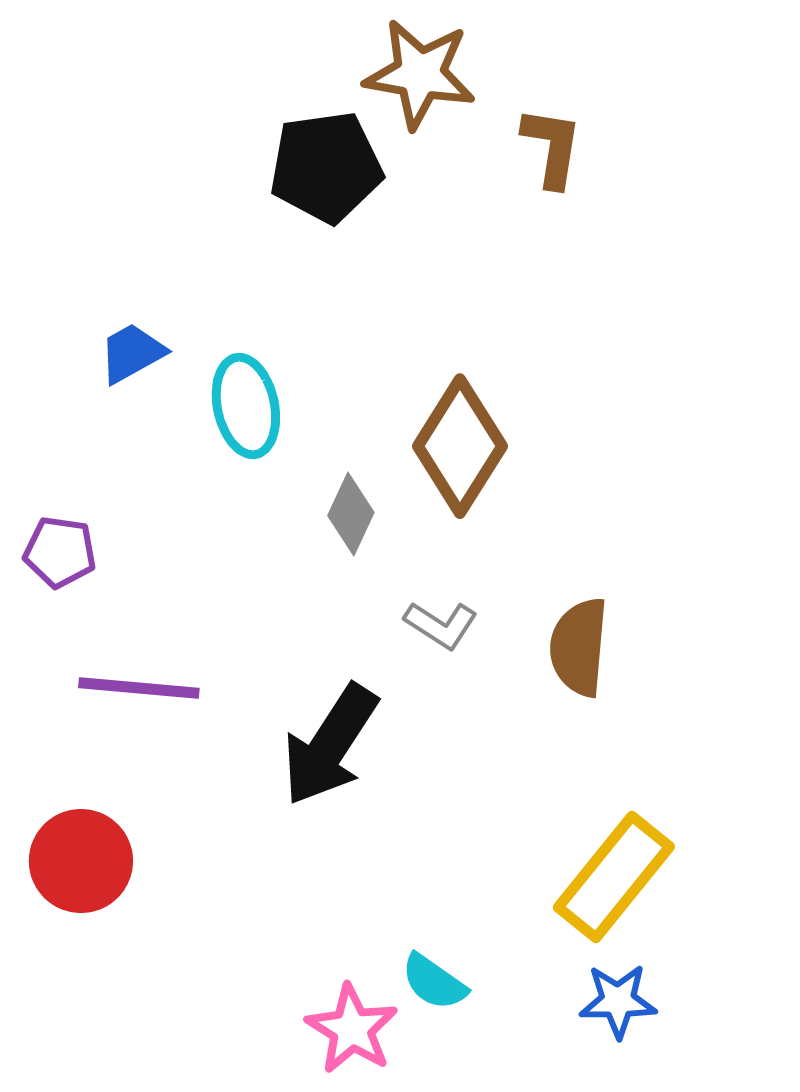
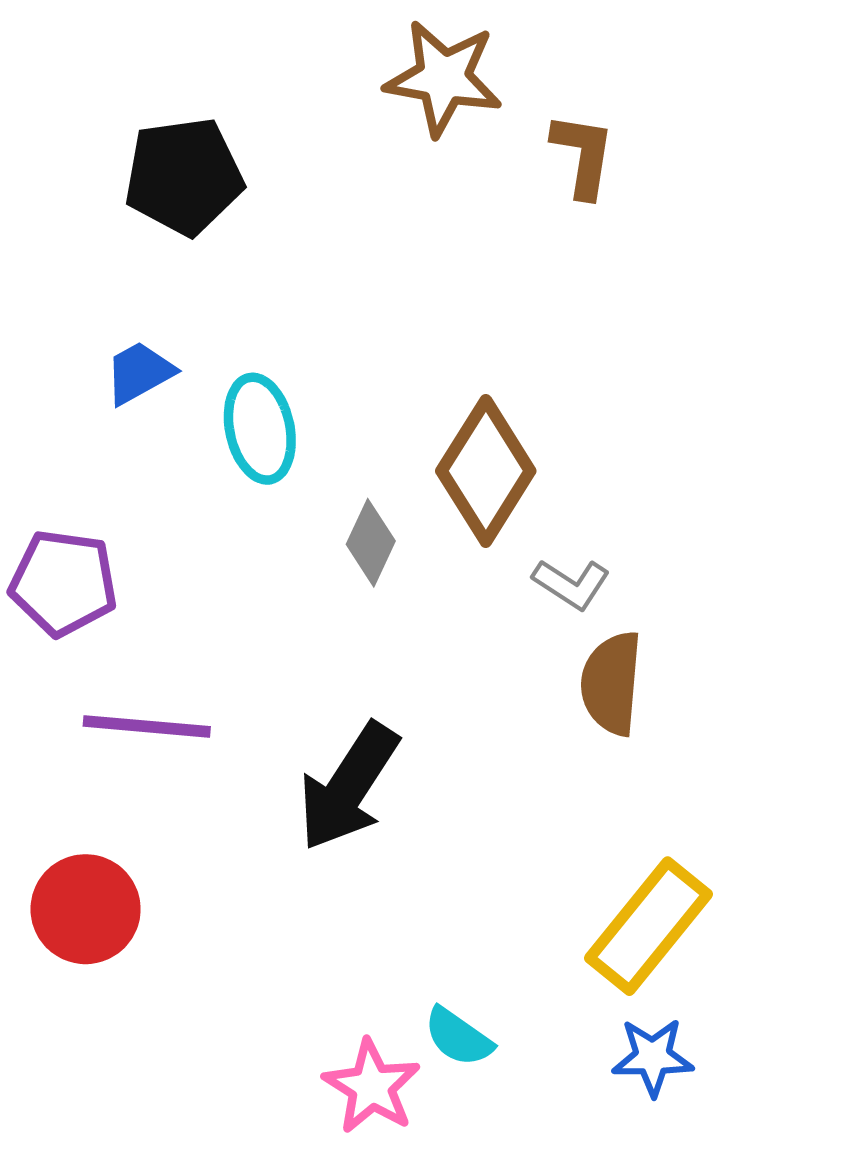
black pentagon: (326, 167) -> (184, 176), moved
purple pentagon: (60, 552) -> (63, 583), size x1.4
gray L-shape: (441, 625) -> (571, 584), moved

